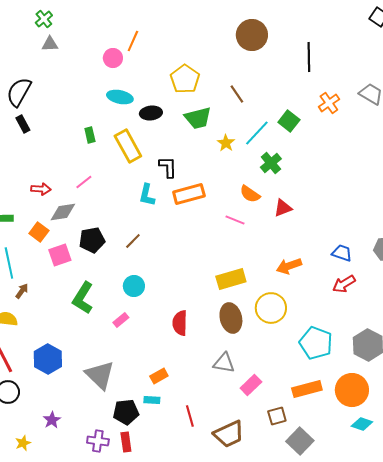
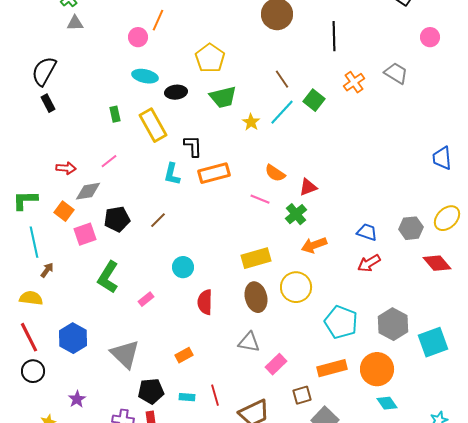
brown line: (237, 94) -> (282, 79), moved
green cross: (271, 163) -> (296, 214), moved
cyan circle: (134, 286) -> (183, 267), moved
cyan rectangle: (152, 400) -> (187, 397), moved
cyan diamond: (362, 424) -> (387, 403), turned 35

